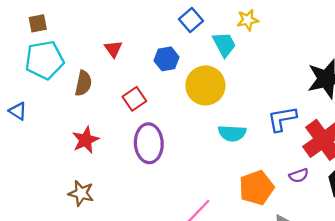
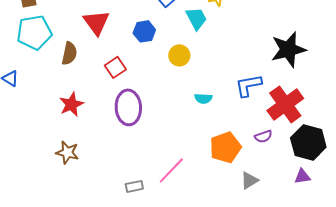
red triangle: (113, 49) -> (96, 22), size x1.6
yellow circle: (205, 86) -> (179, 55), size x0.6
cyan semicircle: (232, 133) -> (203, 98), size x0.7

